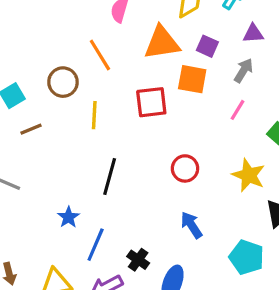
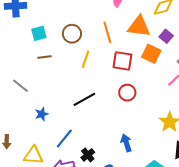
orange line: (100, 55) -> (107, 32), moved
red circle: (185, 168) -> (127, 93), moved
black line: (110, 177) -> (84, 99), turned 30
blue star: (68, 217) -> (42, 114), moved

